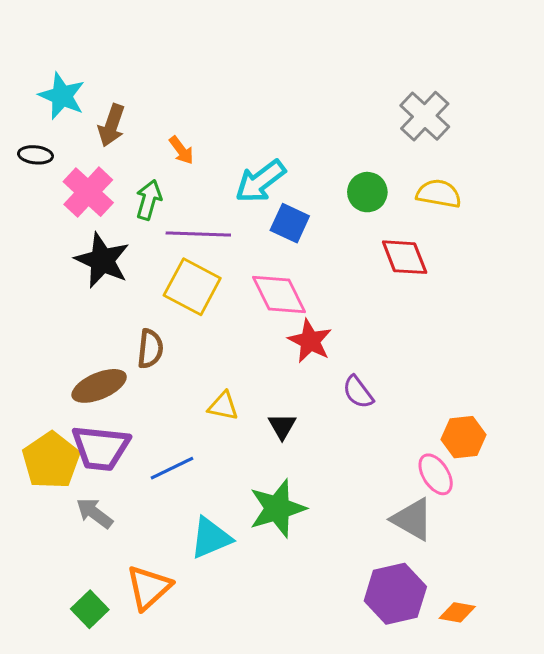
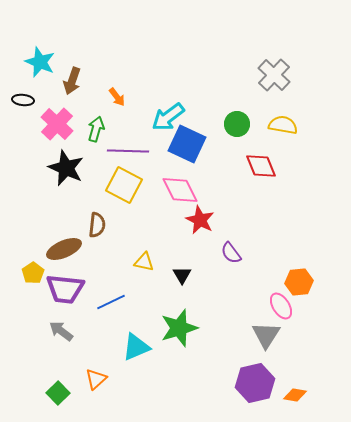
blue square: (290, 223) -> (187, 144), size x1.5
yellow pentagon: (51, 460) -> (33, 273), moved, size x0.6
gray triangle: (412, 519) -> (266, 335), turned 32
orange triangle: (149, 588) -> (96, 379), size x0.7

